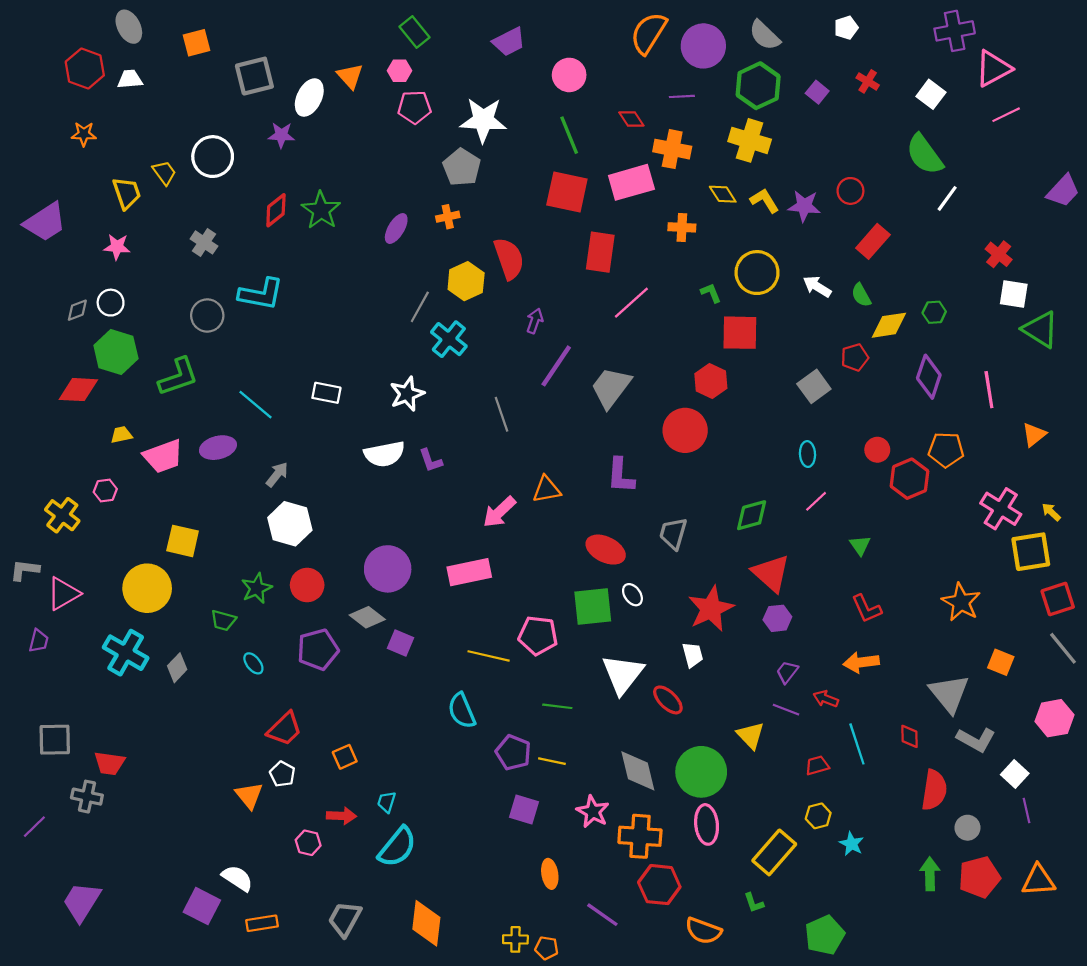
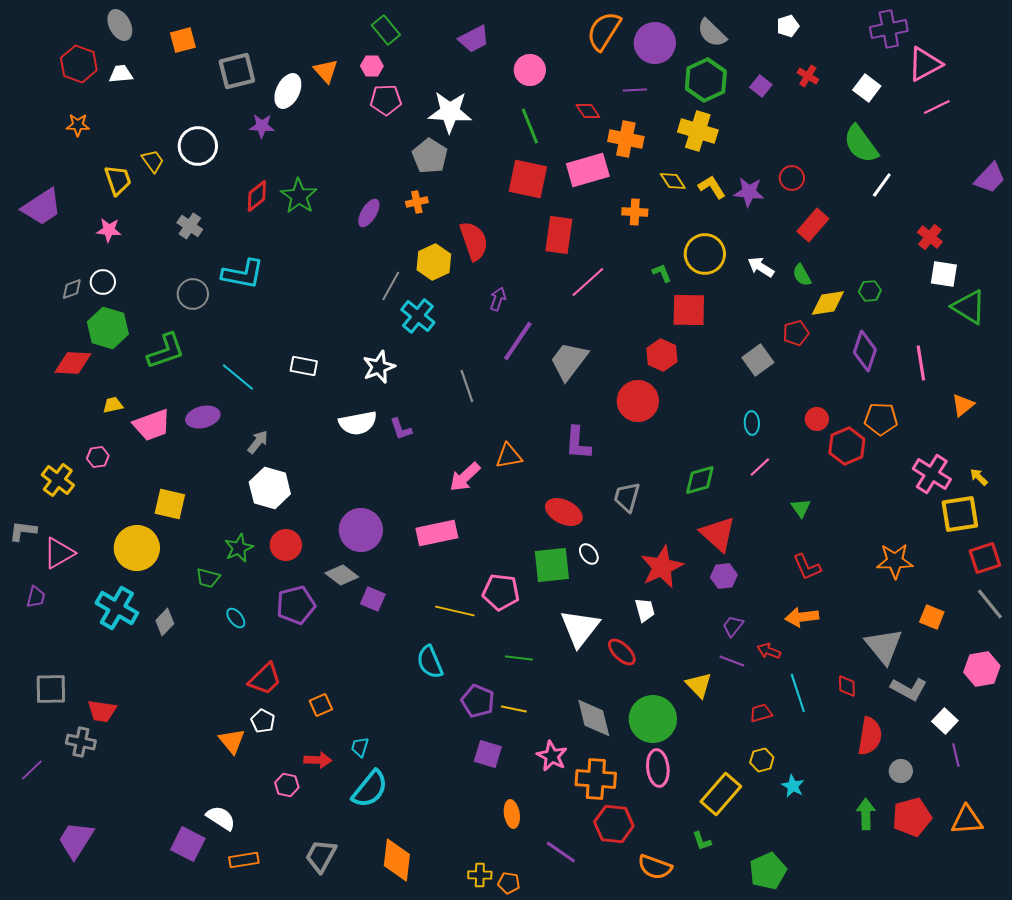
orange star: (961, 602) -> (895, 561), turned -30

